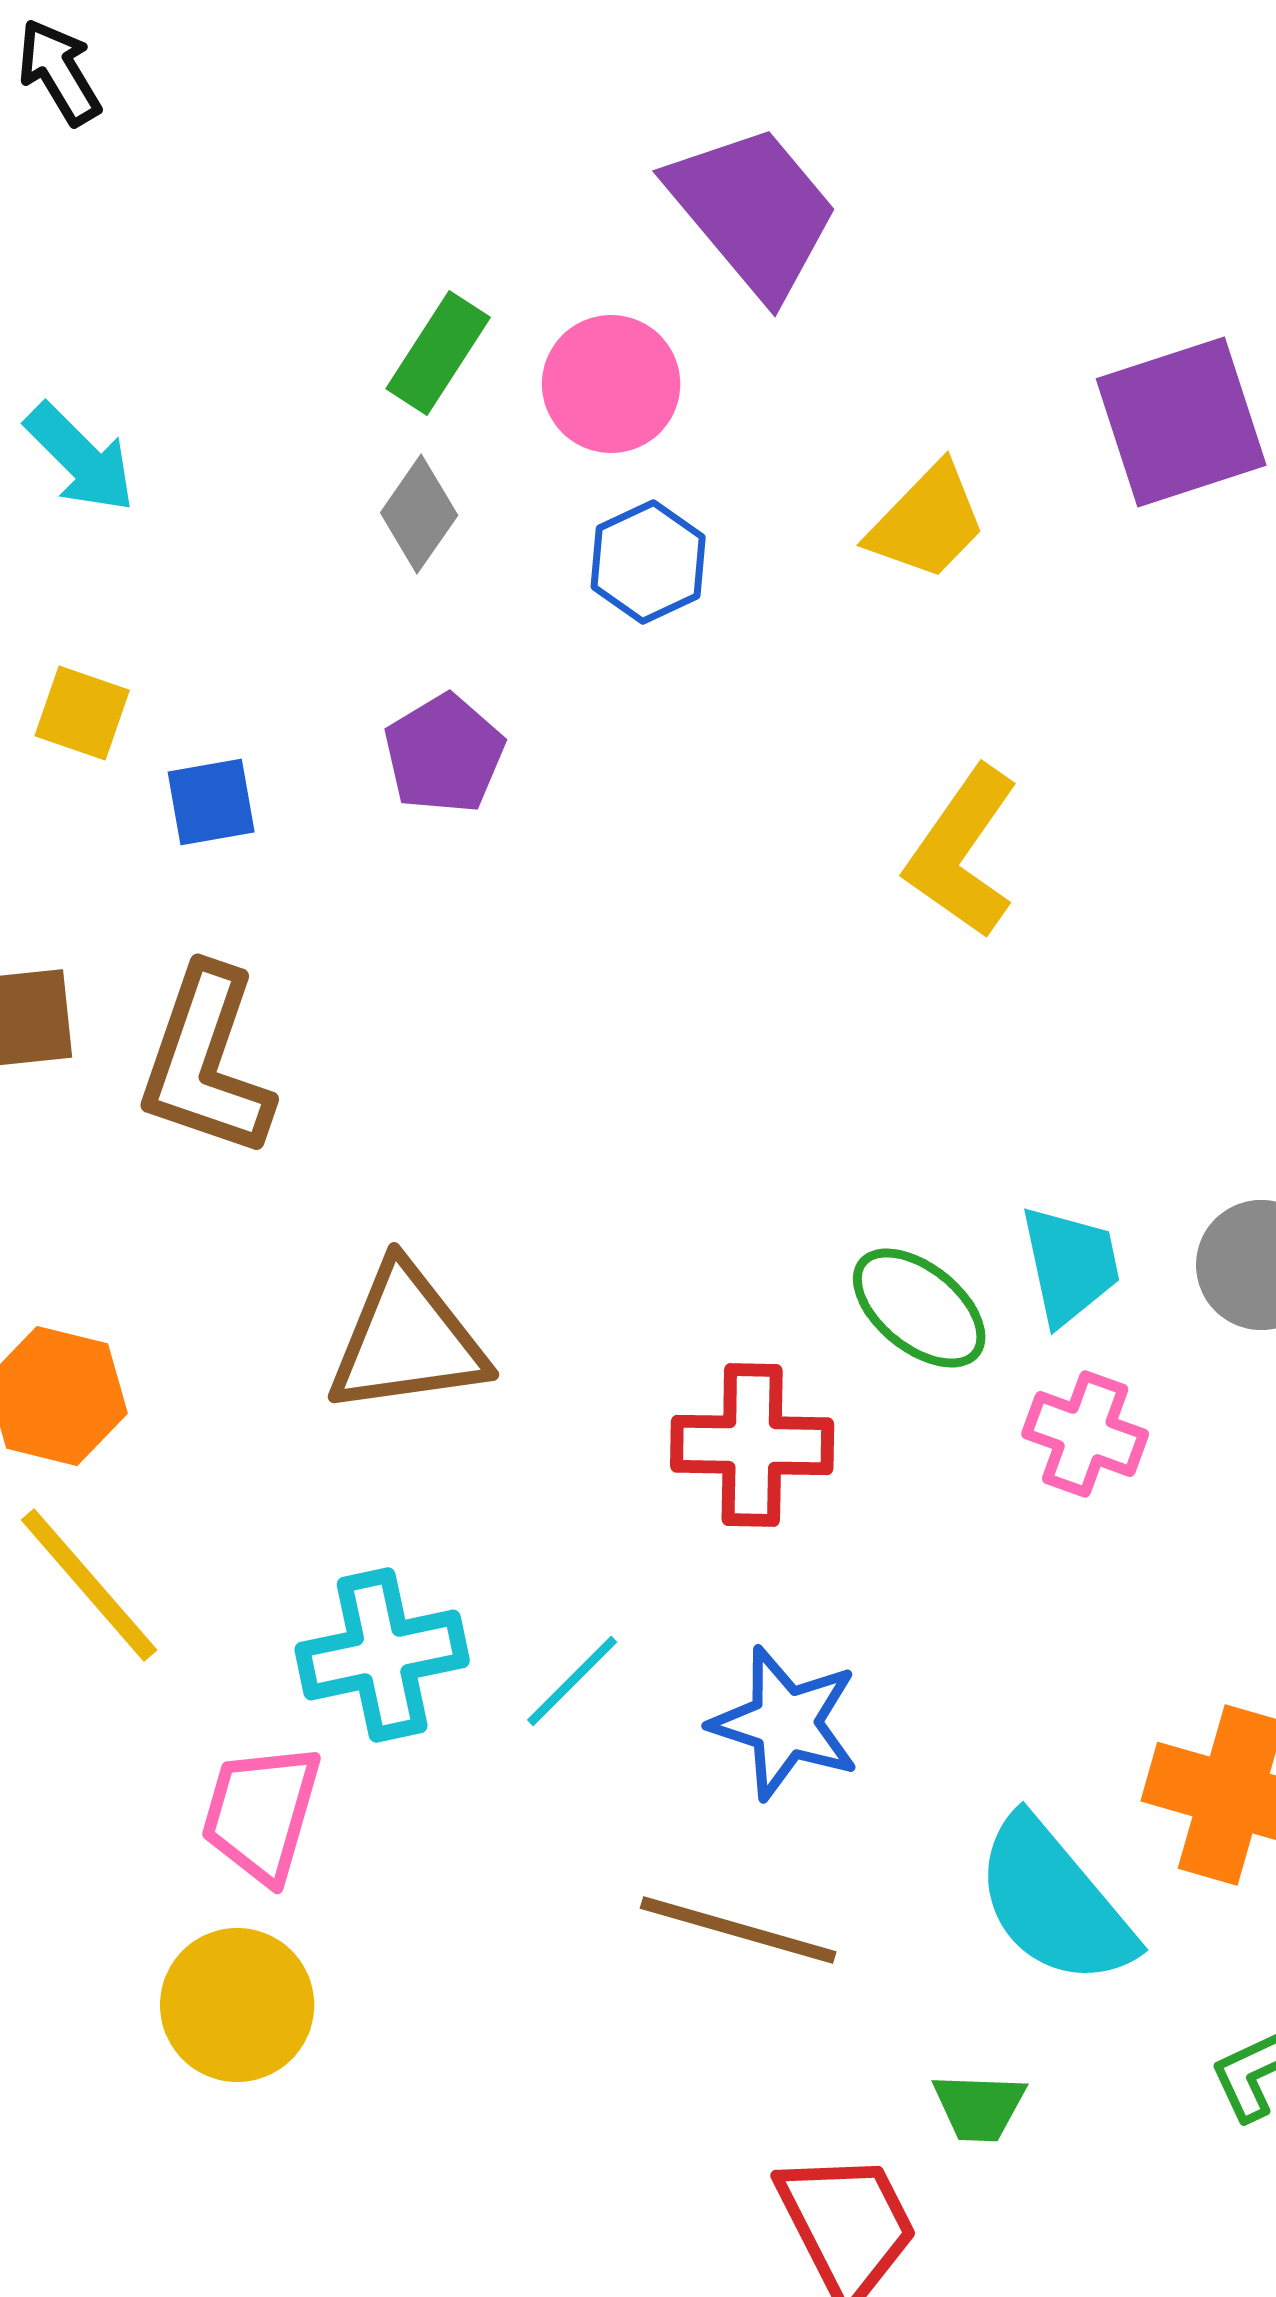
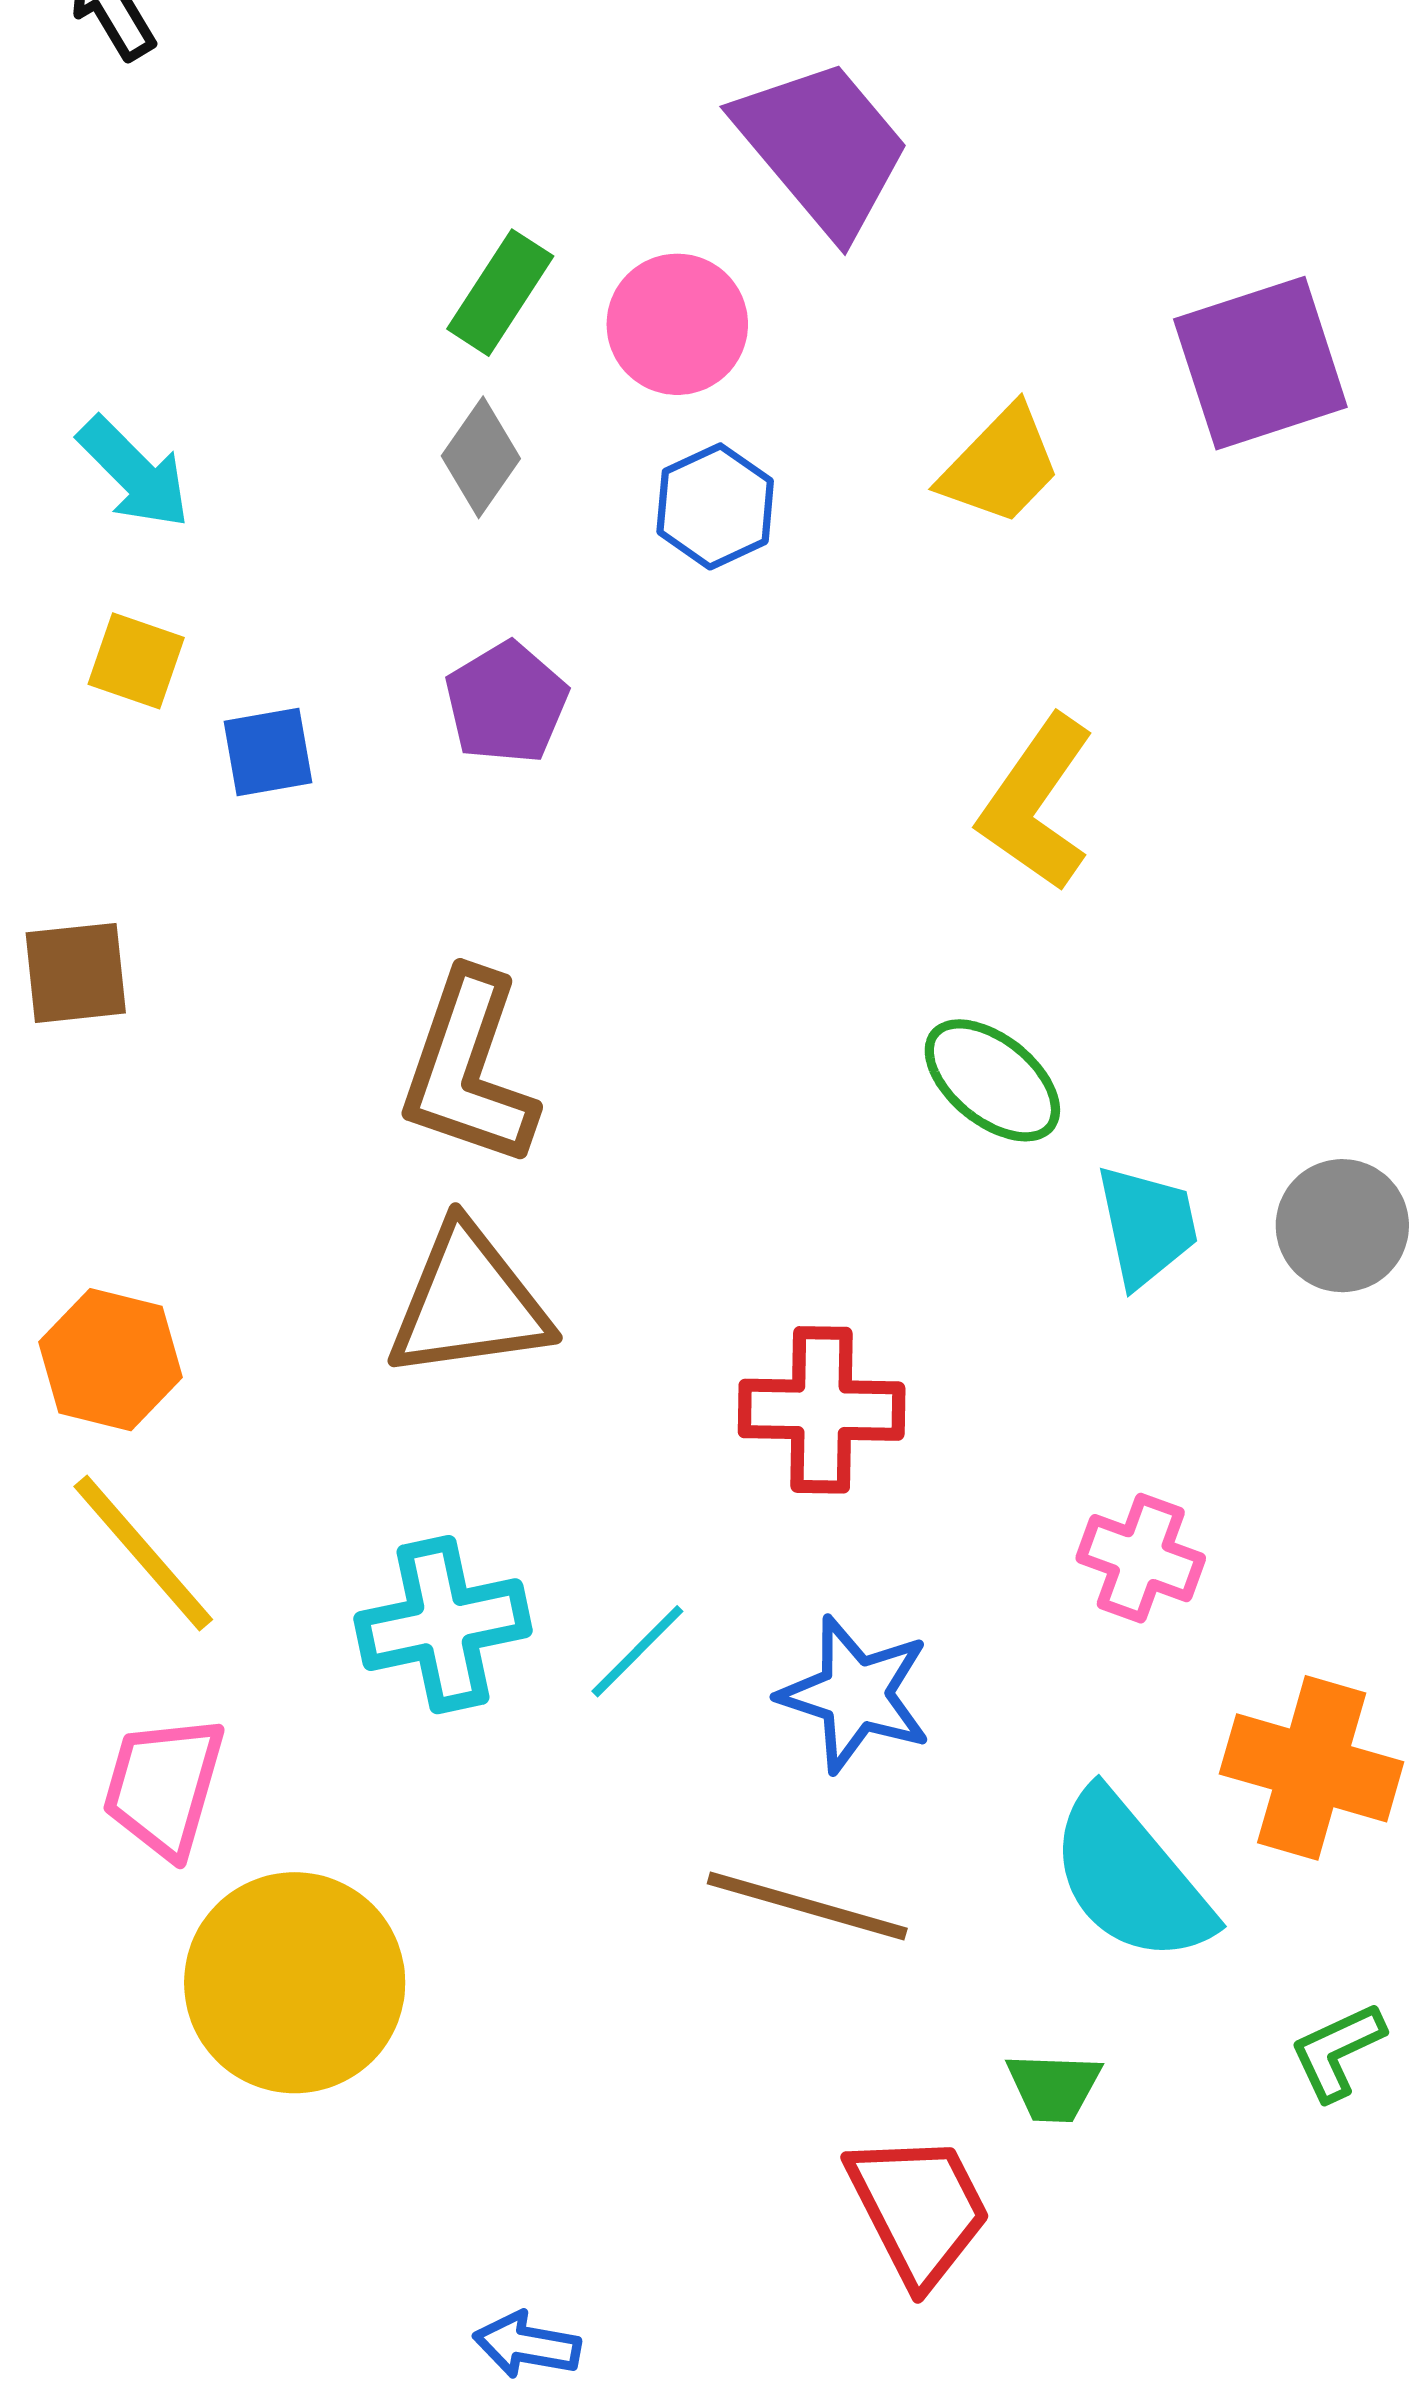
cyan arrow: (80, 458) -> (134, 473), moved
brown L-shape: (206, 1062) -> (469, 1069), moved
green ellipse: (919, 1308) -> (992, 1080), moved
pink cross: (1085, 1434) -> (1141, 1558), moved
pink trapezoid: (261, 1813) -> (164, 1786), moved
yellow circle: (237, 2005) -> (295, 1983), size x1.4

